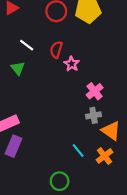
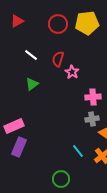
green triangle: (18, 68) -> (32, 84), moved, turned 32
pink cross: (95, 91) -> (93, 97), turned 35

